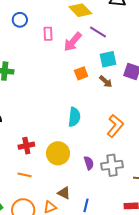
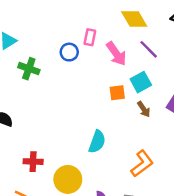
blue circle: (20, 20) -> (69, 52), moved
pink arrow: (73, 42) -> (116, 54), turned -90
cyan square: (108, 59) -> (141, 82), moved, turned -30

